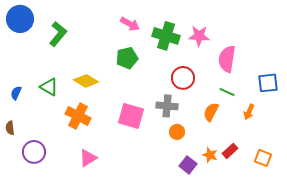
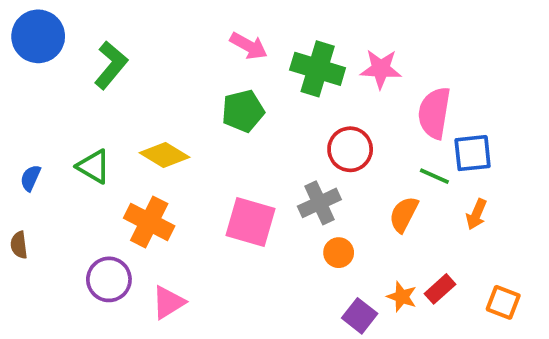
blue square: (268, 83) -> (473, 153), moved
gray cross: (167, 106) -> (319, 203), turned -30
purple circle: (34, 152) -> (109, 279), moved

